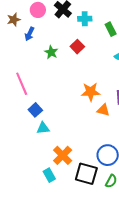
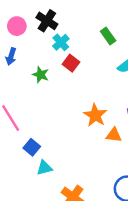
cyan cross: (85, 19) -> (61, 42), moved, turned -32
orange star: (91, 92) -> (95, 115), turned -30

